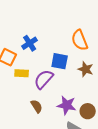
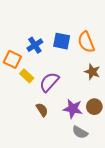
blue square: (60, 61) -> (62, 41), moved
yellow rectangle: (22, 73) -> (27, 76), turned 40
brown circle: (88, 111) -> (94, 107), moved

